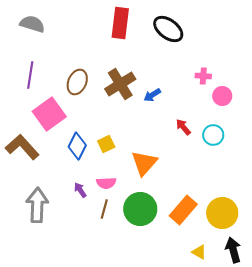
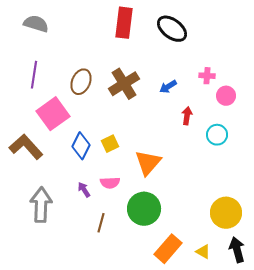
blue arrow: (152, 95) -> (168, 87), moved
red arrow: (183, 127) -> (187, 116), moved, turned 48
brown line: (104, 209) -> (101, 223), moved
orange rectangle: (183, 210) -> (168, 249), moved

